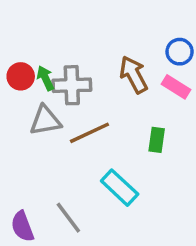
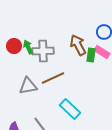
gray triangle: (45, 120) -> (28, 86), moved
green rectangle: (157, 140) -> (91, 55), moved

